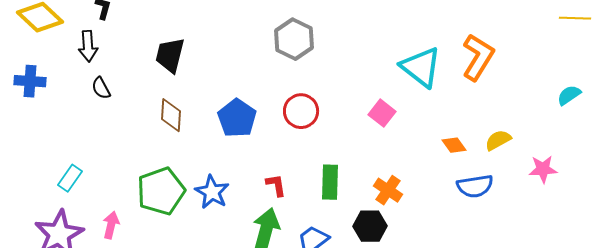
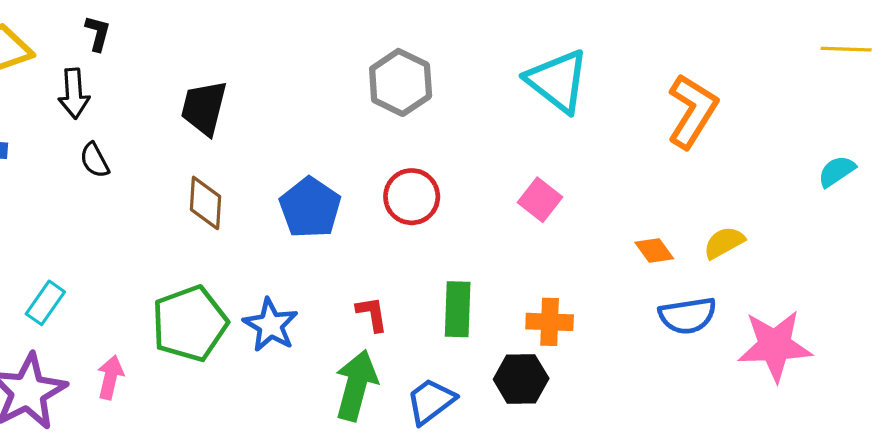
cyan triangle: (421, 67) -> (558, 81), moved
pink star: (543, 169) -> (775, 346), moved, size x1.6
orange cross: (388, 190) -> (550, 322), turned -32

